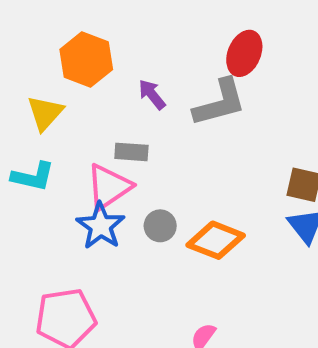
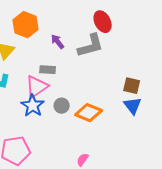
red ellipse: (244, 53) -> (103, 22), turned -50

